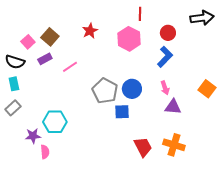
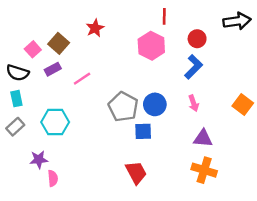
red star: (90, 31) -> (95, 28), moved
purple triangle: (173, 107) -> (203, 138), moved
cyan hexagon: (55, 122) -> (55, 122), moved
red trapezoid: (143, 147) -> (136, 172), moved

